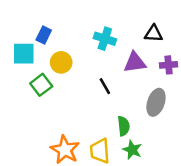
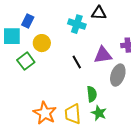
black triangle: (153, 34) -> (99, 13), moved
purple triangle: (135, 62) -> (103, 55), moved

